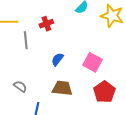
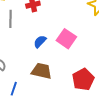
pink square: (92, 62) -> (66, 39), moved

